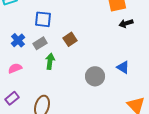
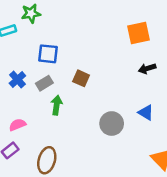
black arrow: (126, 23) -> (147, 68), moved
brown square: (70, 39) -> (81, 78), turned -32
pink semicircle: (15, 68) -> (17, 125), moved

